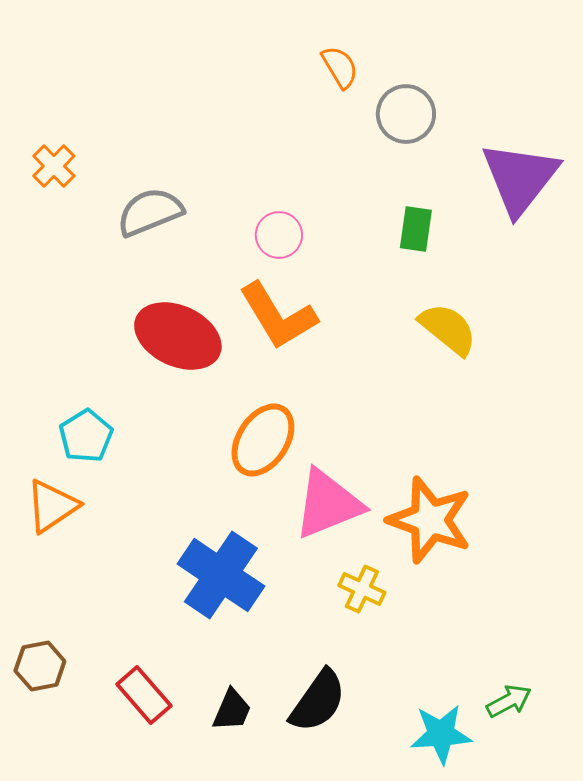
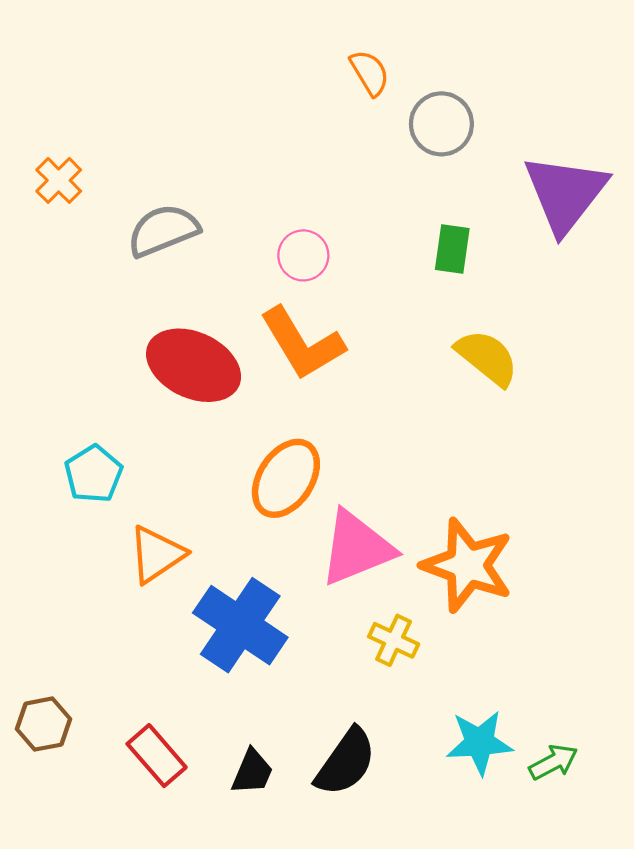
orange triangle: (52, 506) -> (157, 554), moved
cyan star: (441, 734) -> (479, 743), moved

